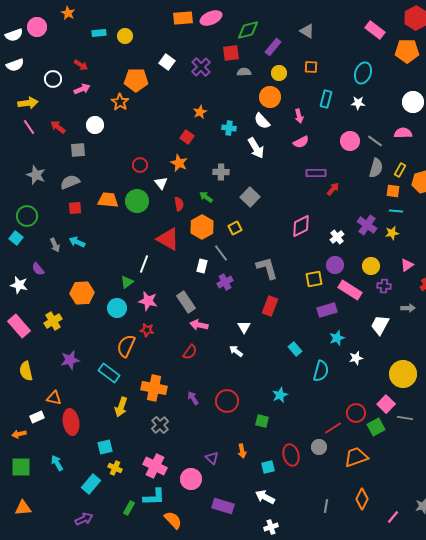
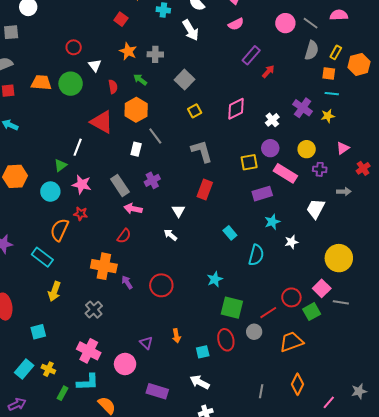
orange star: (179, 163) -> (128, 51), moved
purple rectangle: (316, 173) -> (251, 55), turned -48
yellow square: (235, 228) -> (195, 111), moved
purple cross: (225, 282) -> (152, 180), moved
orange cross: (154, 388) -> (104, 266), moved
green square: (262, 421) -> (232, 308), moved, size x1.6
yellow cross: (115, 468) -> (48, 369), moved

